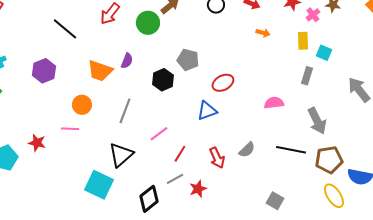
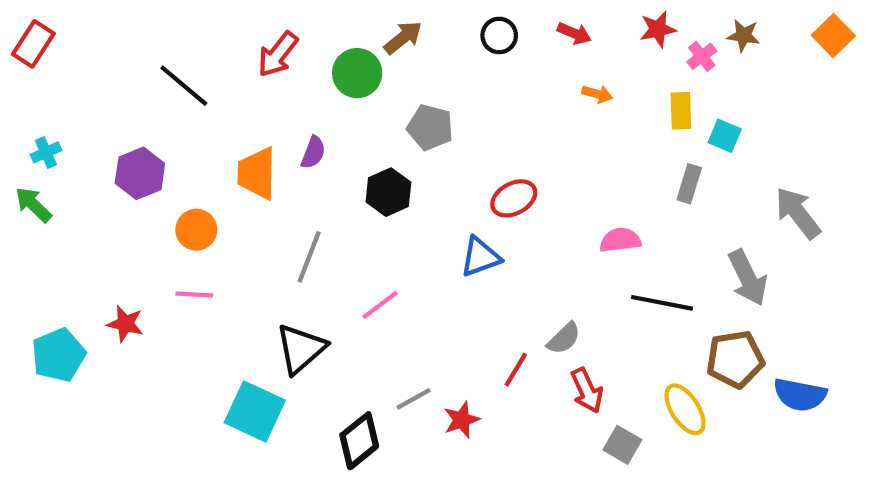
gray pentagon: (188, 60) -> (430, 127), moved
orange trapezoid: (100, 71) -> (257, 173), turned 72
orange circle: (82, 105) -> (196, 230), moved
gray arrow: (317, 121) -> (748, 278), moved
black line: (291, 150) -> (662, 303), moved
red line: (180, 154) -> (516, 370), moved
red arrow: (217, 158) -> (587, 391), moved
yellow ellipse: (334, 196) -> (685, 409), moved

